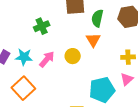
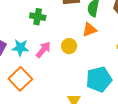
green cross: (42, 26) -> (38, 17), turned 35
orange triangle: (93, 40) -> (89, 30), turned 42

